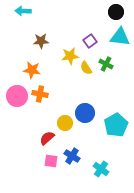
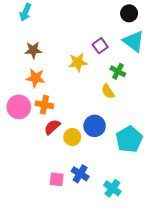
cyan arrow: (23, 11) -> (25, 12), turned -70
cyan triangle: (120, 37) -> (134, 41), turned 30
brown star: (41, 41) -> (33, 50), moved
yellow semicircle: (86, 68) -> (108, 91), moved
red semicircle: (47, 138) -> (52, 127), moved

